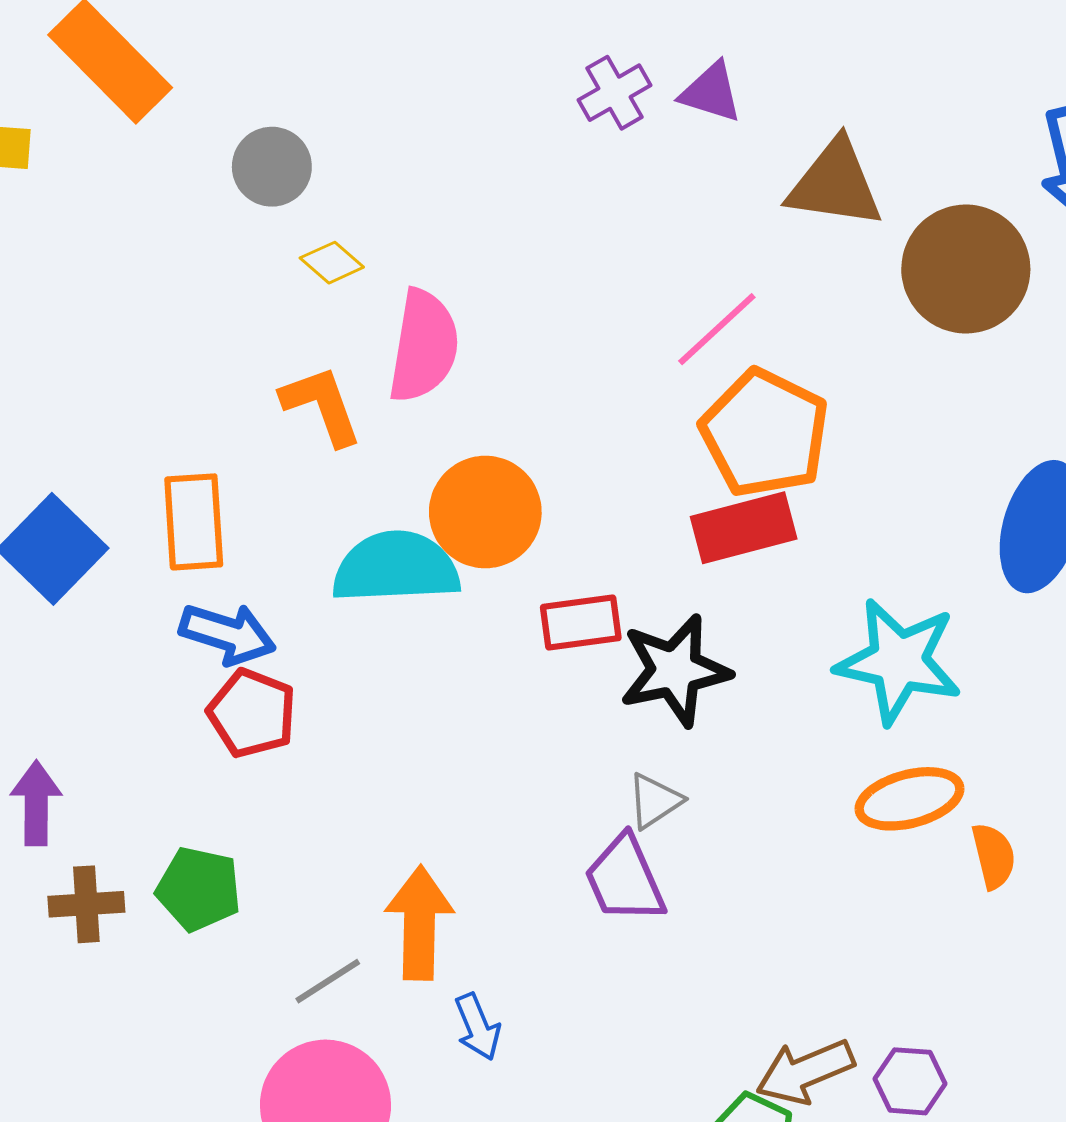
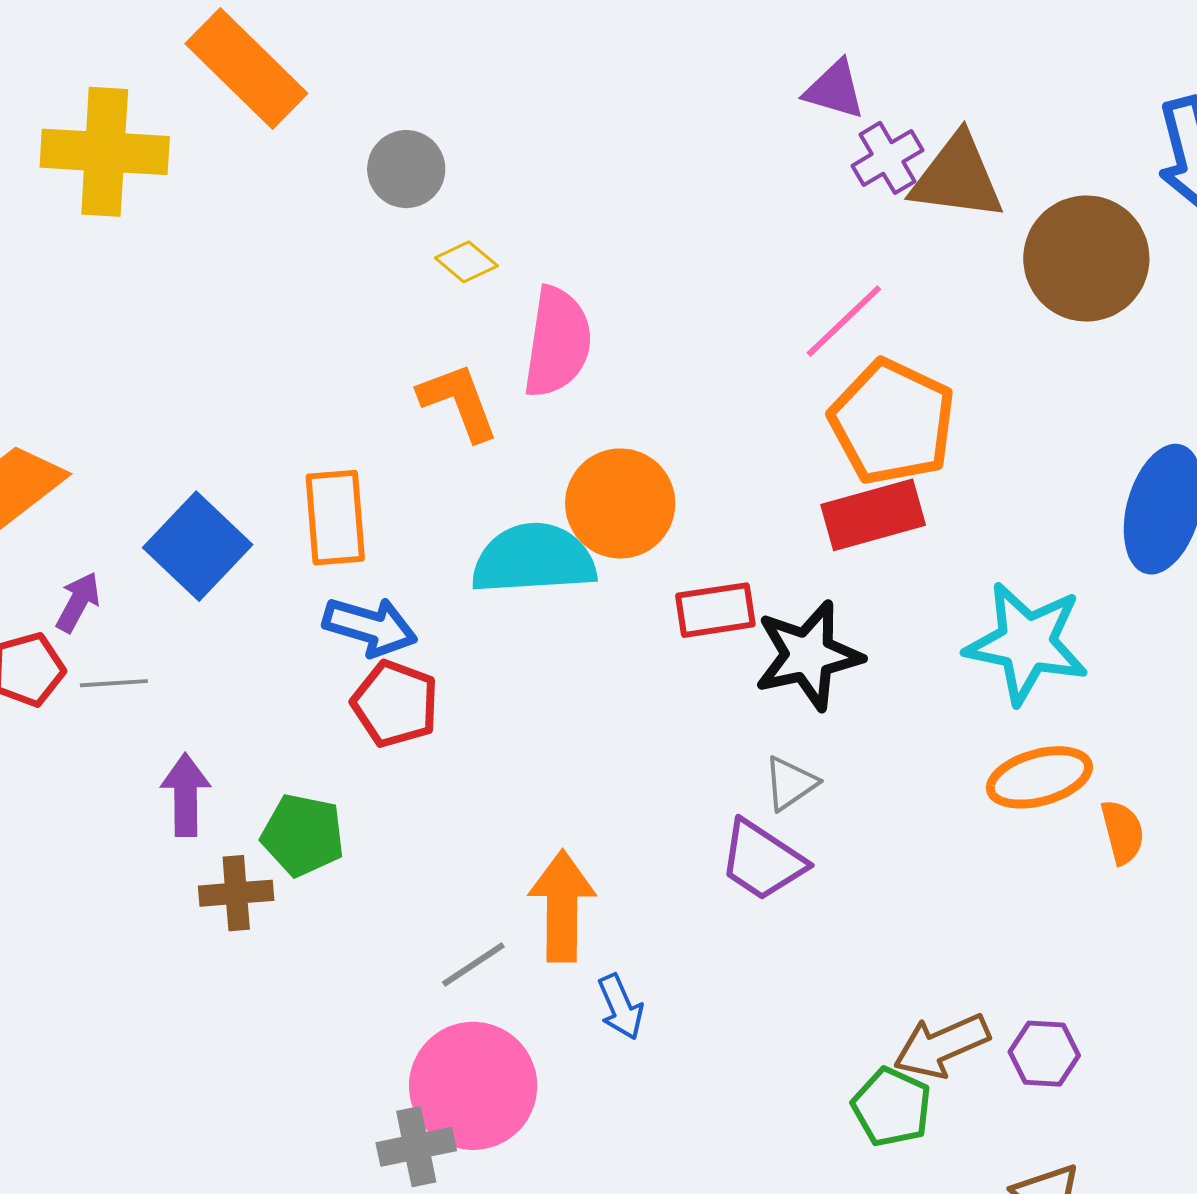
purple cross: (615, 93) -> (887, 158), moved
purple trapezoid: (625, 879) -> (762, 860), turned -32
green pentagon: (199, 889) -> (303, 835), moved

